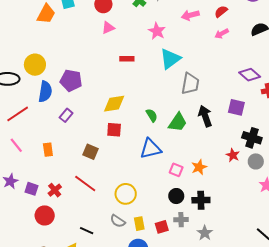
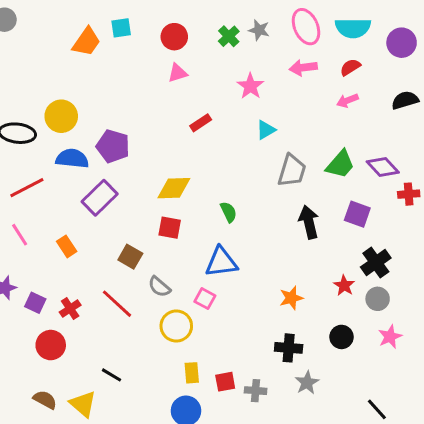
red rectangle: (127, 59) -> (201, 123), turned -40
cyan triangle: (170, 59) -> (266, 130), size x0.6
blue semicircle: (45, 92) -> (72, 159), turned -100
purple rectangle: (66, 115) -> (100, 198), size x1.6
green trapezoid: (178, 122) -> (340, 164), moved
black cross: (252, 138) -> (376, 262), turned 30
orange rectangle: (48, 150) -> (67, 246), turned -32
pink square: (176, 170) -> (205, 299), moved
black circle: (176, 196) -> (342, 337), moved
gray cross: (181, 220) -> (256, 391), moved
gray semicircle: (118, 221) -> (159, 287), moved
gray star: (205, 233) -> (307, 383), moved

